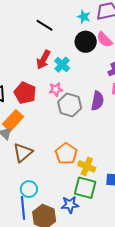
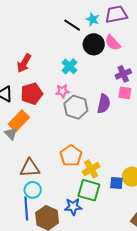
black line: (44, 25) -> (72, 25), moved
red arrow: (43, 60) -> (24, 63), moved
red pentagon: (25, 93) -> (32, 94), turned 30
brown triangle: (23, 153) -> (30, 168), moved, turned 35
yellow cross: (87, 166) -> (91, 169), turned 36

